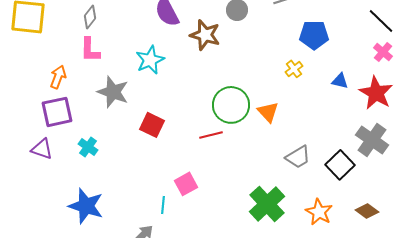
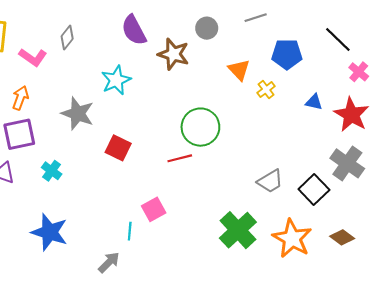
gray diamond: (90, 17) -> (67, 37), moved
black line: (381, 21) -> (338, 40), moved
pink L-shape: (90, 50) -> (33, 57), moved, turned -56
orange triangle: (268, 112) -> (239, 70), moved
orange star: (319, 212) -> (292, 238), size x1.4

